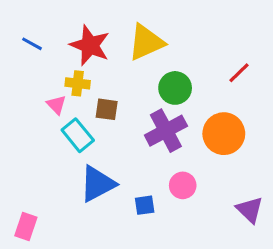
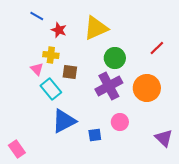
blue line: (32, 44) -> (37, 16), moved
red star: (90, 45) -> (59, 30), size x0.6
pink rectangle: (26, 227) -> (17, 149), turned -54

